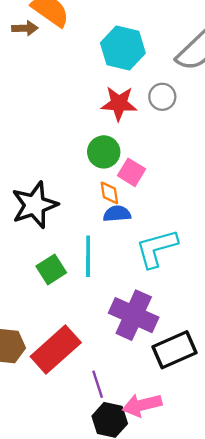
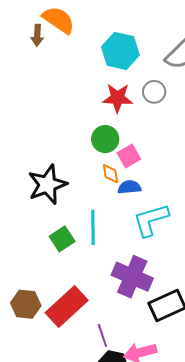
brown arrow: (25, 28) -> (37, 35), turned 95
pink square: (132, 172) -> (129, 156), turned 30
blue semicircle: (117, 214) -> (129, 187), moved

